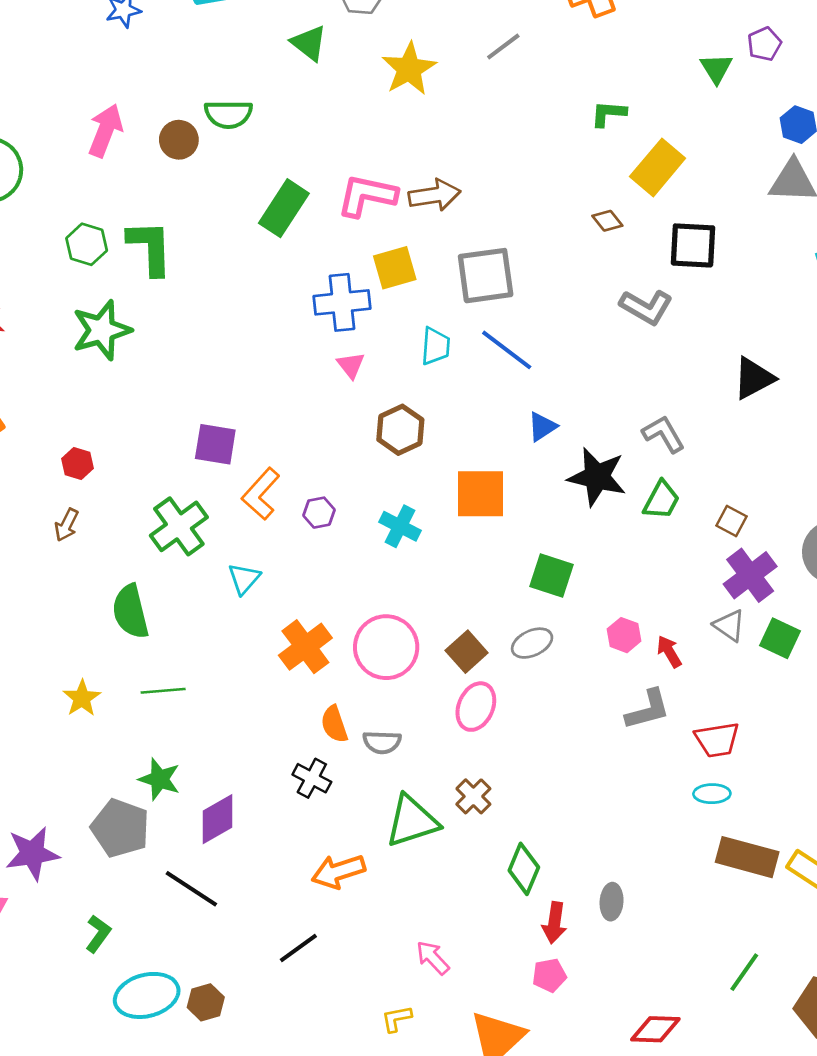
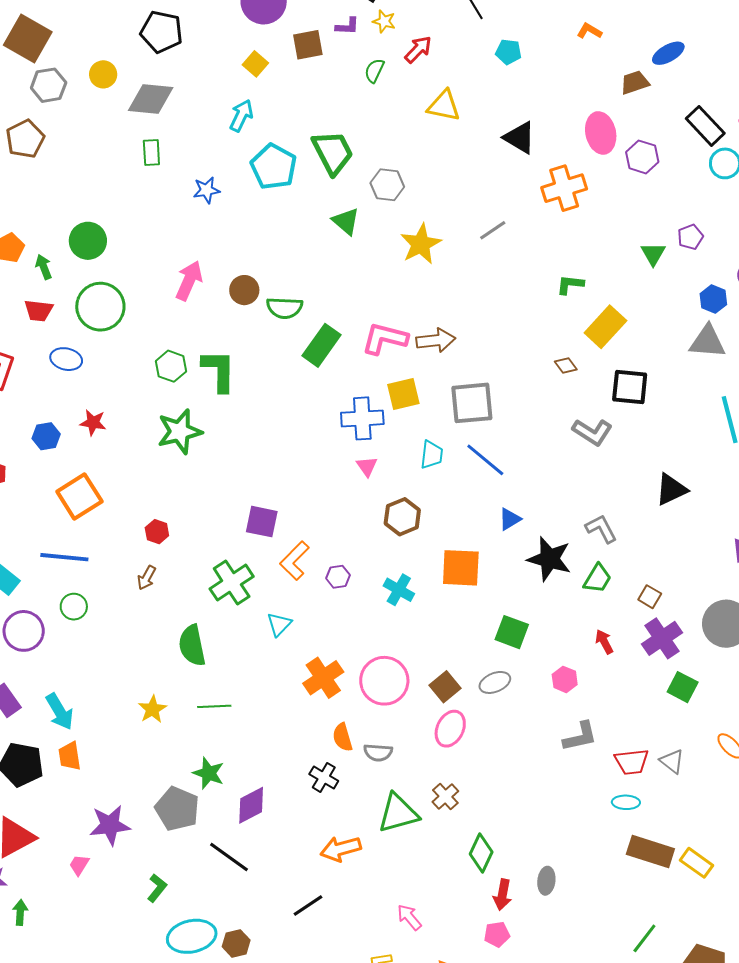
green semicircle: (228, 114) -> (285, 308), moved
gray triangle: (729, 625) -> (672, 761), moved
red arrow: (669, 652) -> (604, 642), moved

